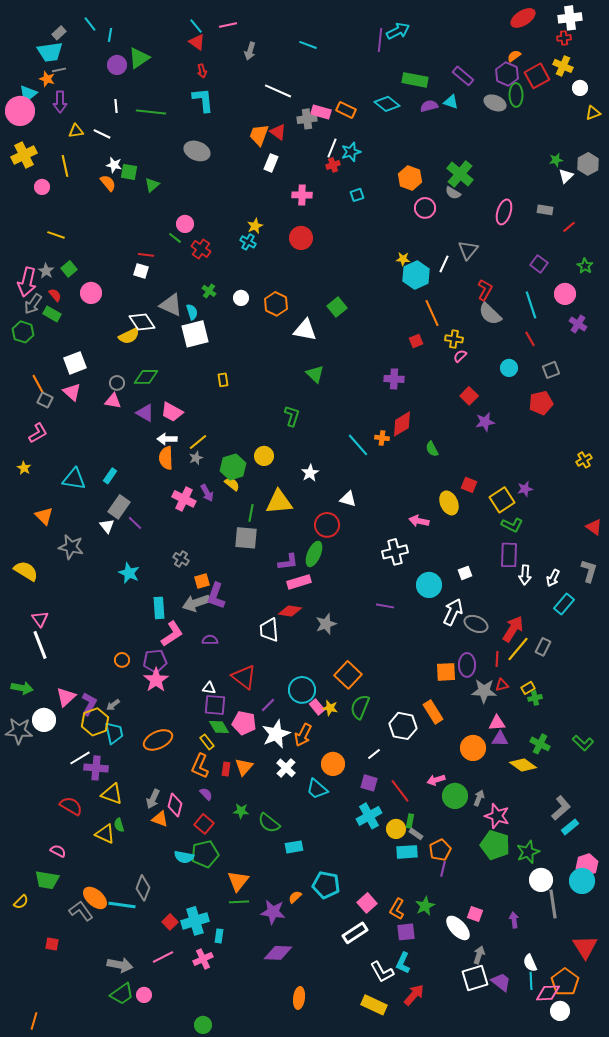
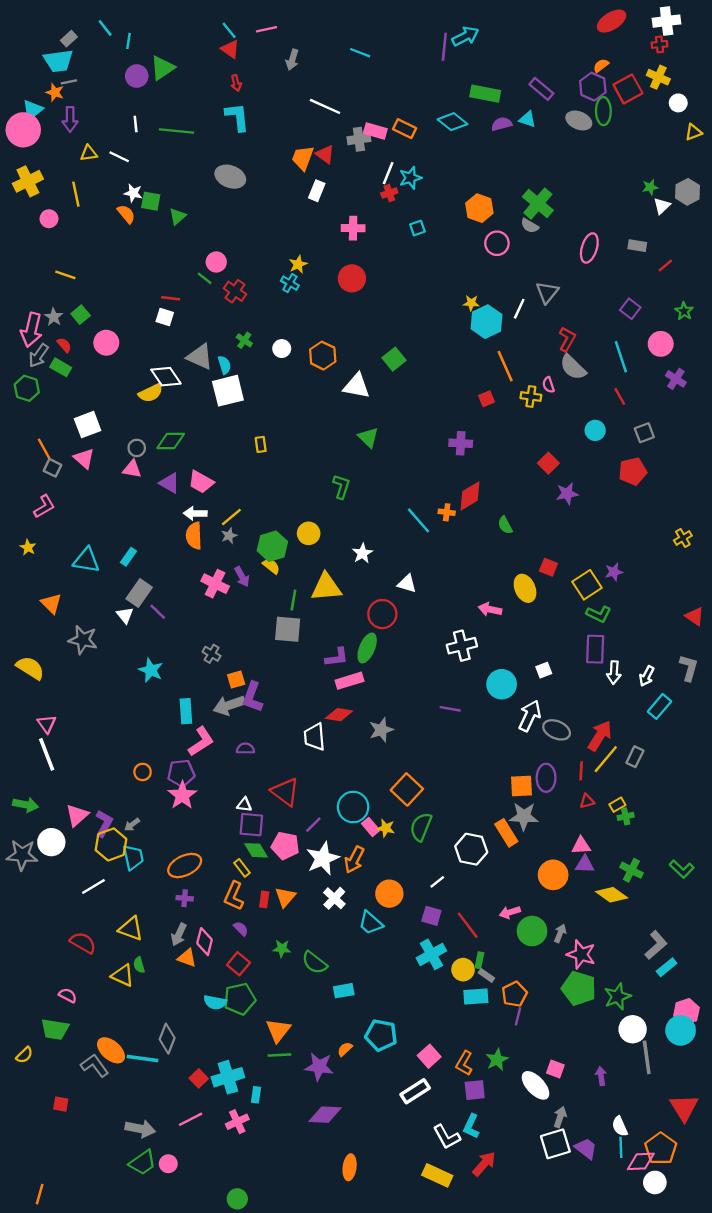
pink semicircle: (460, 356) -> (548, 385), moved, turned -64
gray star: (484, 691) -> (524, 816), moved
purple cross: (96, 768) -> (185, 898), moved, size x0.6

